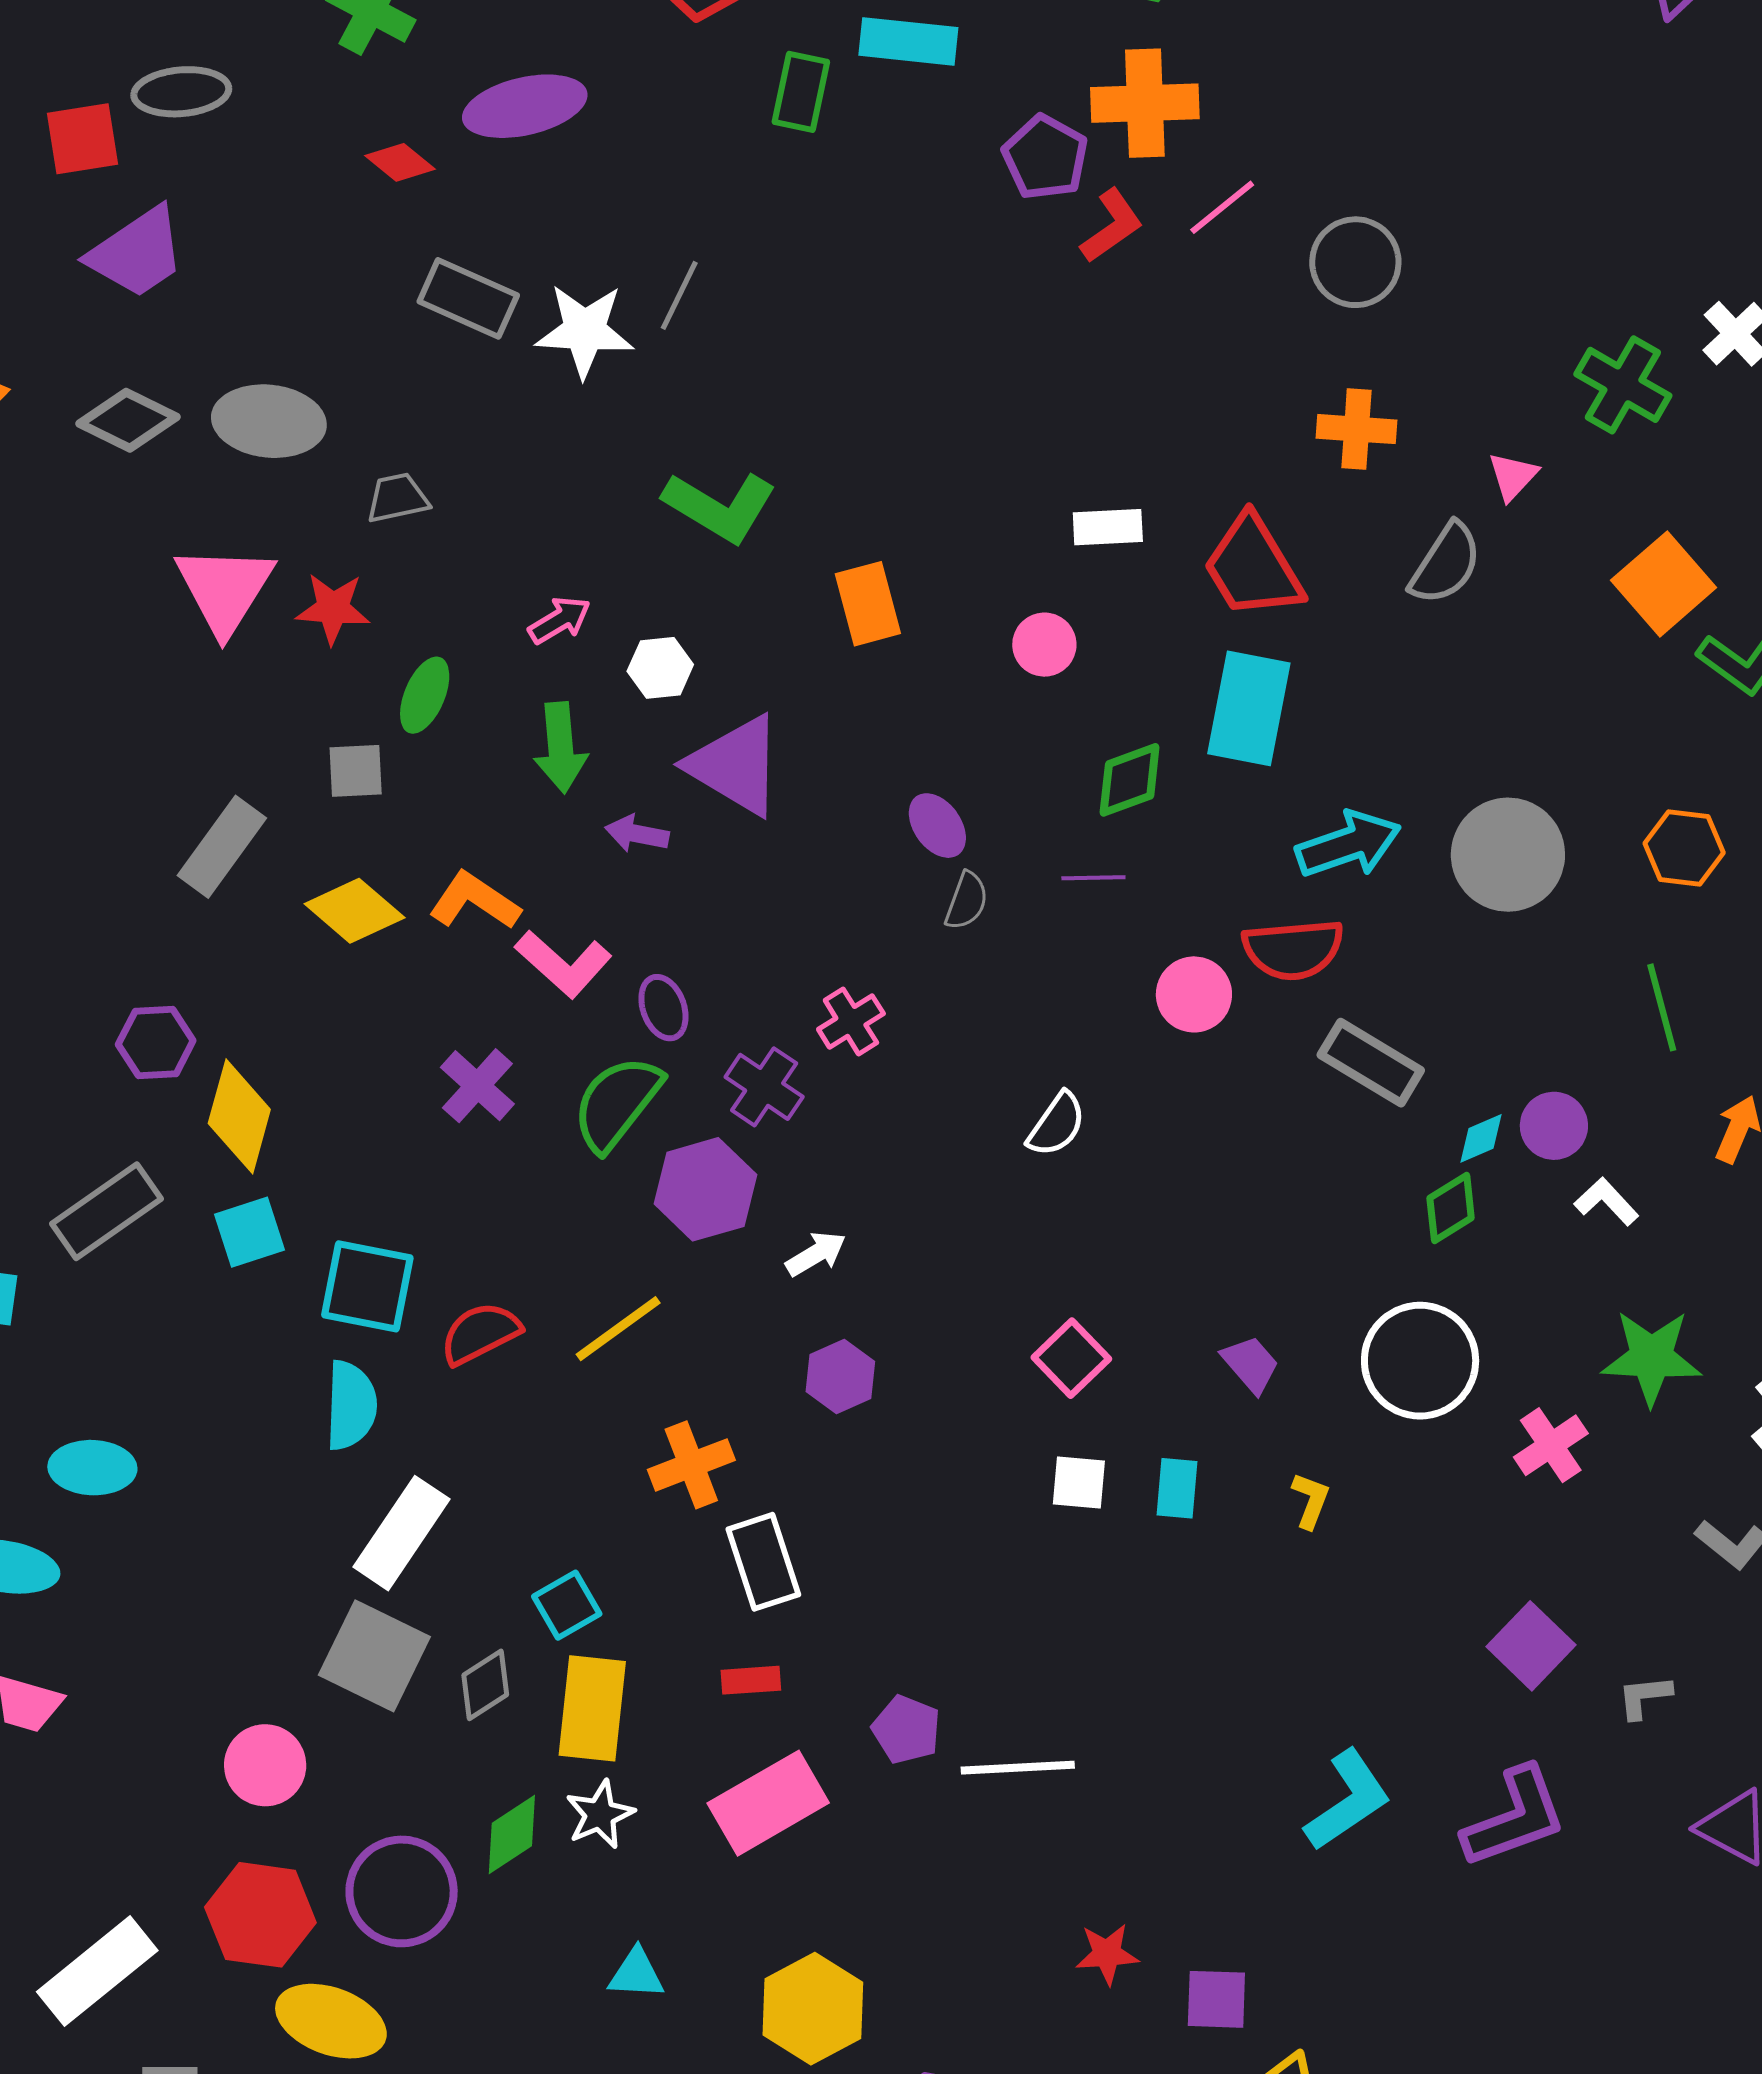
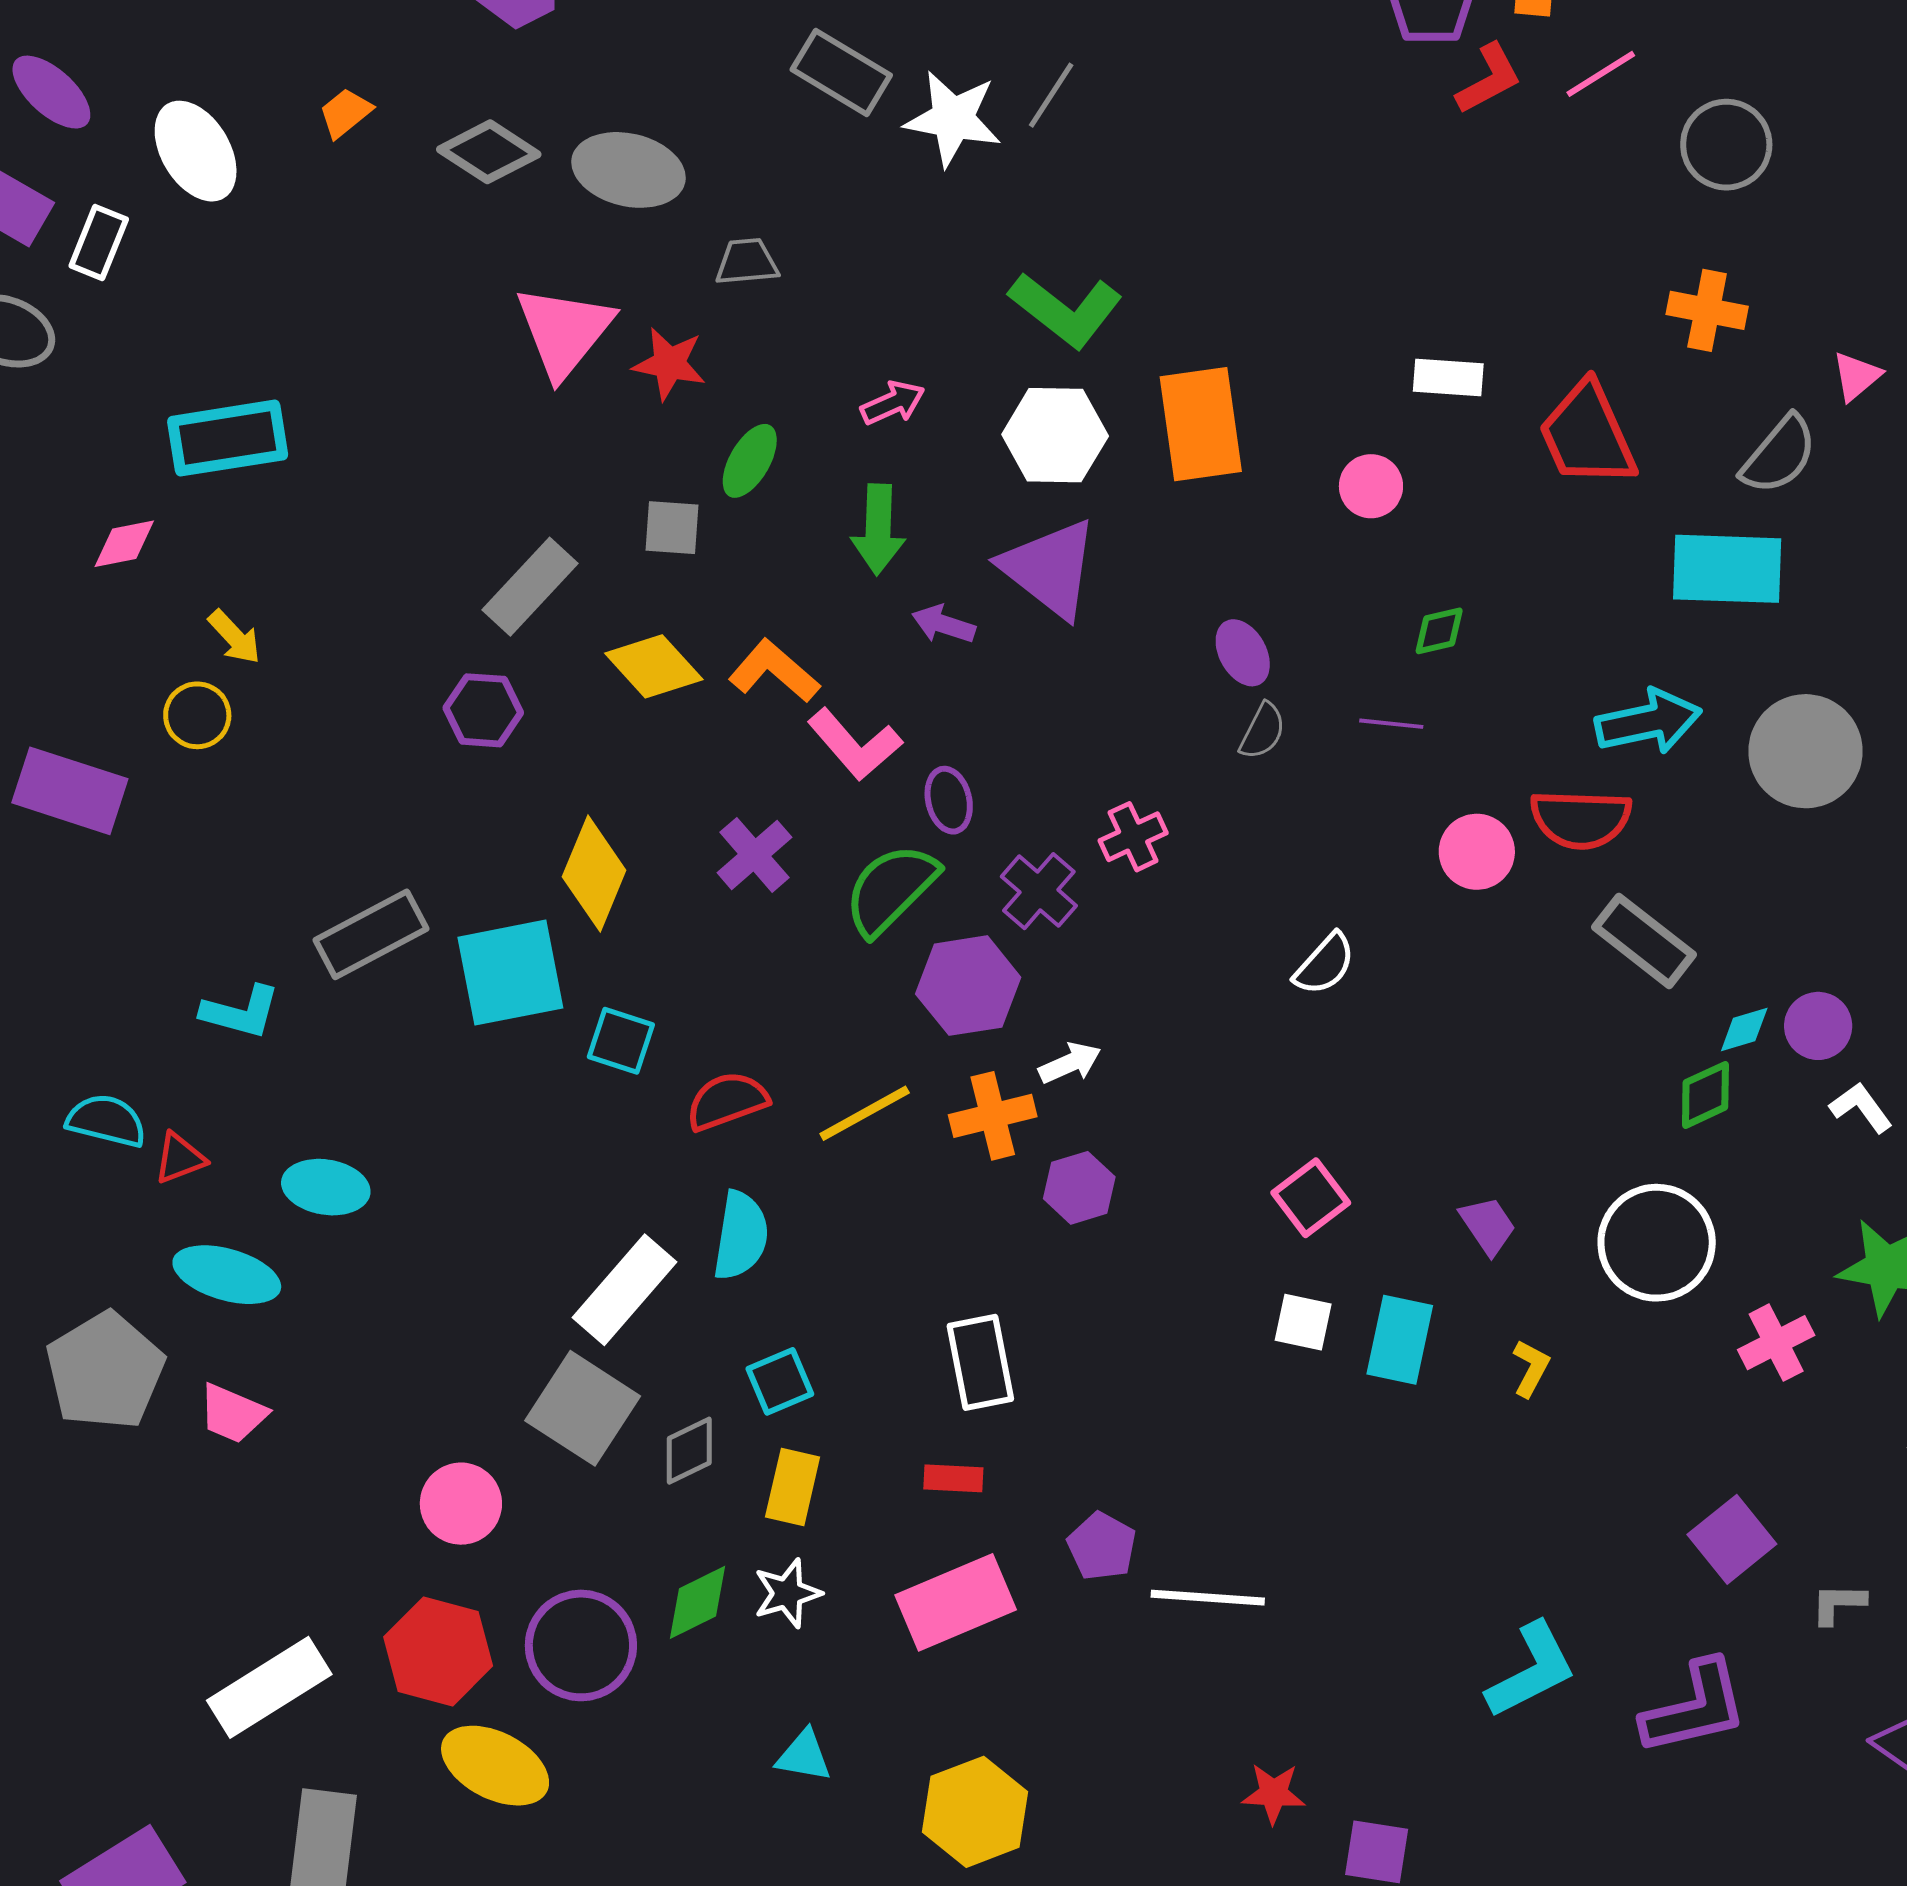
orange rectangle: (868, 604) -> (1201, 424), size x1.4
white hexagon: (660, 668) -> (1055, 435), moved, size x1.6
cyan rectangle: (1249, 708) -> (1727, 569), moved, turned 74
green diamond: (1130, 780) -> (1439, 631), size x0.7
purple hexagon: (156, 1042) -> (483, 710), moved
yellow diamond: (239, 1116) -> (594, 874), moved
cyan square: (250, 1232) -> (510, 973), size x1.6
cyan square: (367, 1286) -> (621, 1041), size x0.7
cyan semicircle: (351, 1405) -> (741, 1236), moved
orange cross: (691, 1465) -> (993, 1116), moved
cyan rectangle: (1177, 1488) -> (1400, 1340), size x1.4
yellow rectangle: (592, 1708) -> (793, 1487), size x0.7

